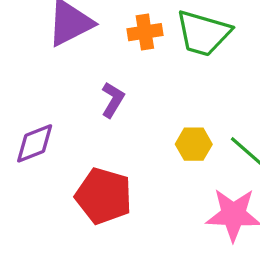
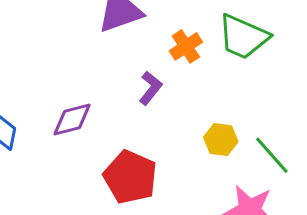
orange cross: (145, 32) -> (186, 46), moved, turned -32

